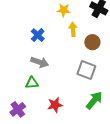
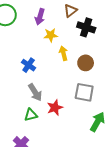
gray arrow: (40, 62) -> (35, 92), turned 48
red star: (55, 105) -> (55, 108), moved

